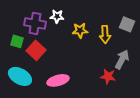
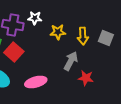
gray square: (127, 24) -> (106, 38), moved
gray arrow: (122, 59) -> (71, 61), moved

